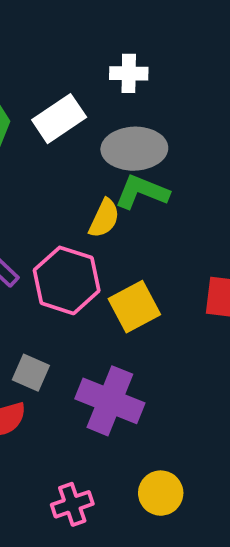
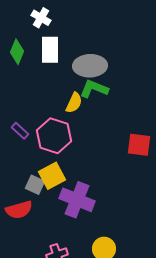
white cross: (129, 73) -> (41, 18), moved, turned 30
white rectangle: (59, 119) -> (50, 50), turned -56
yellow square: (134, 307) -> (52, 176), moved

